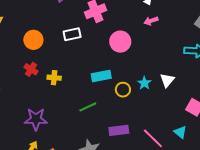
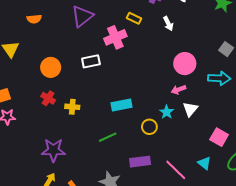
pink arrow: (151, 21) -> (179, 90), moved
pink circle: (120, 42) -> (185, 64), moved
yellow circle: (123, 90) -> (149, 127), moved

